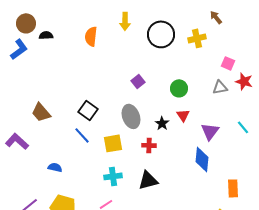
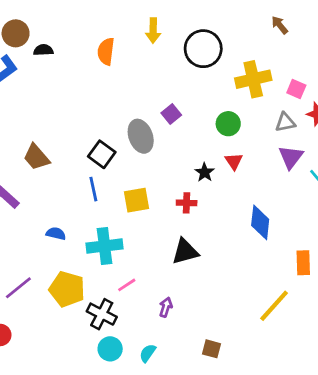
yellow cross: (197, 38) -> (253, 79), moved, size x1.4
gray ellipse: (131, 116) -> (141, 136), moved
purple triangle: (210, 131) -> (291, 157), moved
blue line: (82, 135) -> (93, 189), turned 30
cyan cross: (113, 176) -> (105, 246), moved, size x1.4

